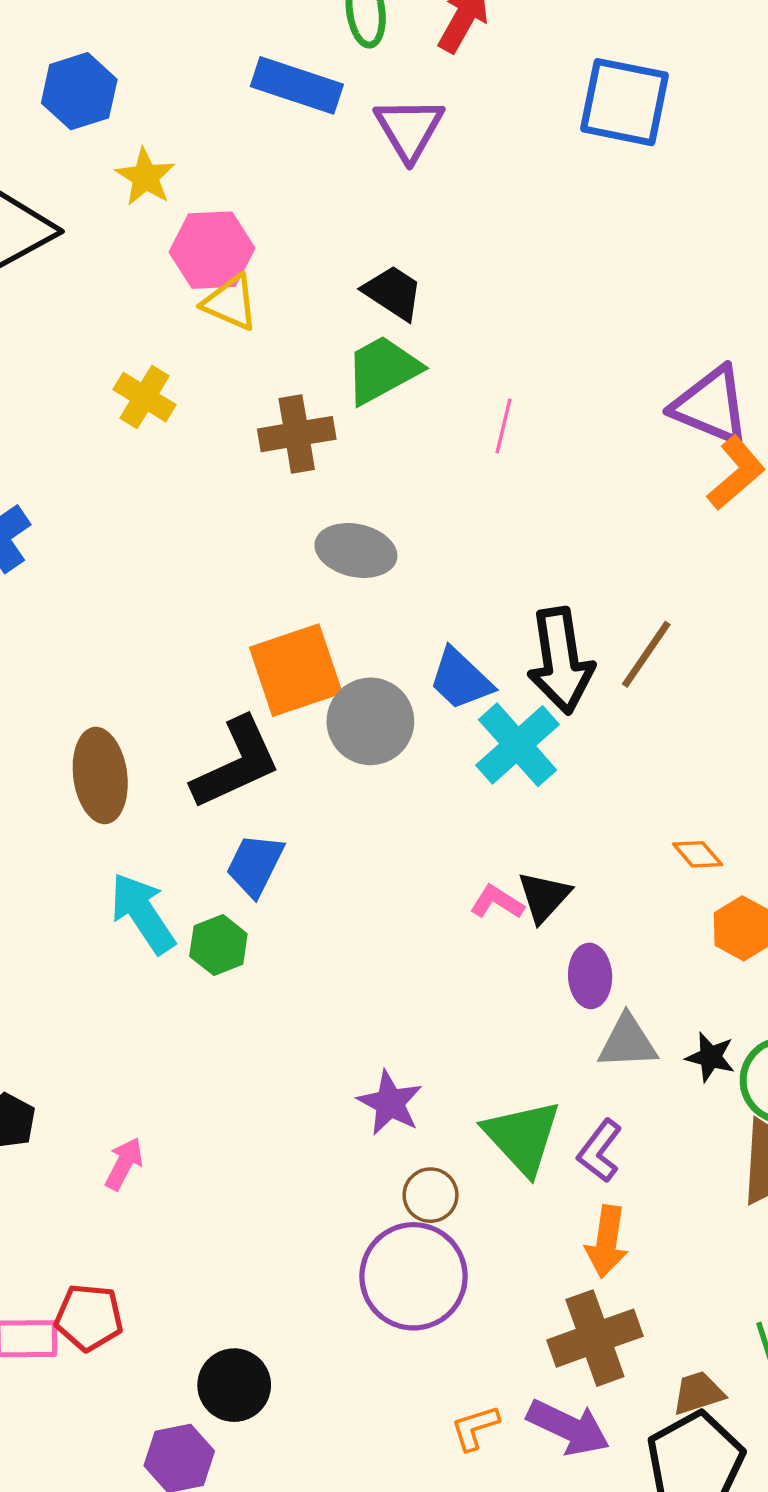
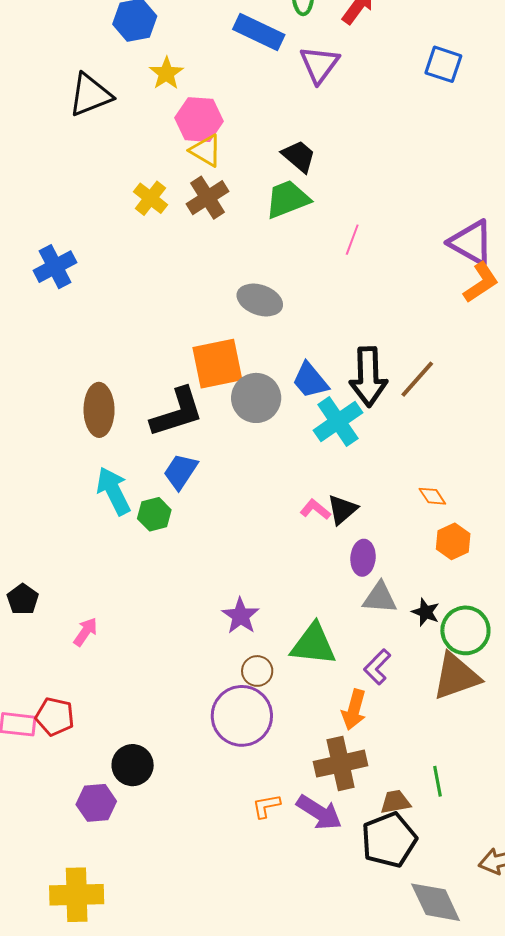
blue square: (625, 102) -> (443, 64), size x0.7
brown cross: (297, 434) -> (207, 198), moved, turned -30
green triangle: (522, 1137) -> (313, 644), turned -48
purple L-shape: (600, 1151) -> (377, 667), moved

